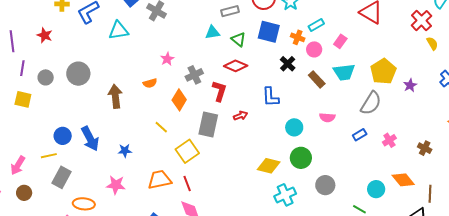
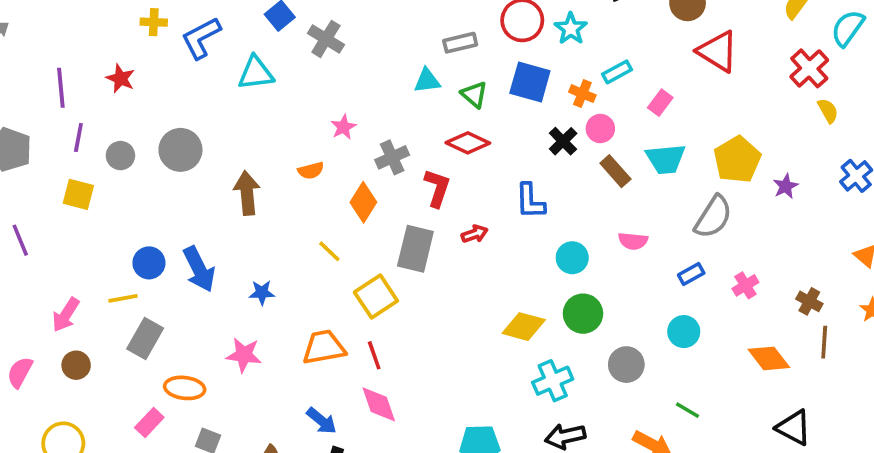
pink circle: (314, 49) -> (600, 129), moved
cyan circle: (376, 189) -> (684, 332), moved
brown line: (430, 194) -> (824, 342), moved

